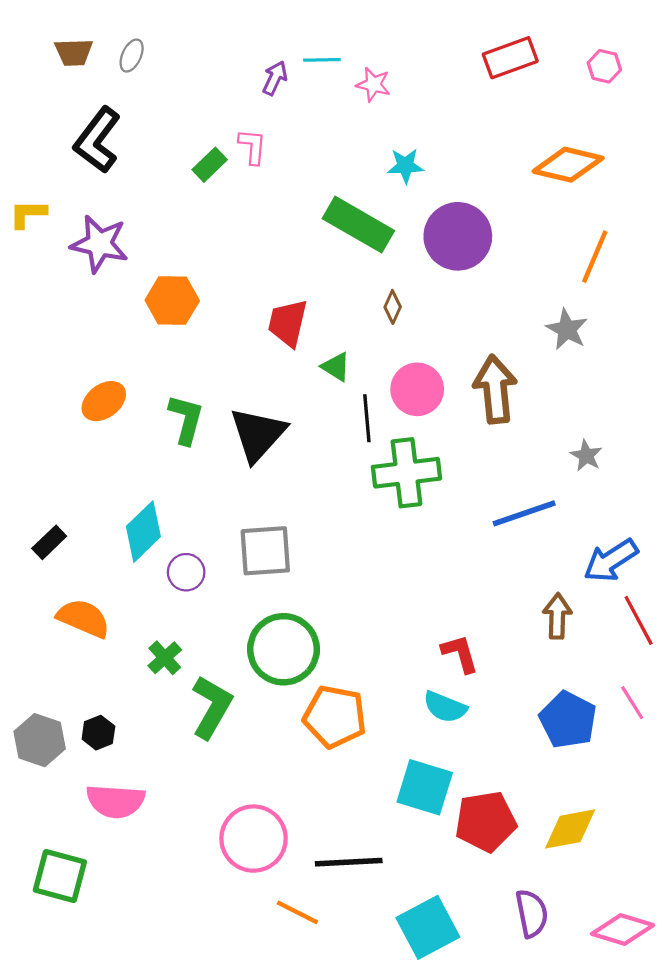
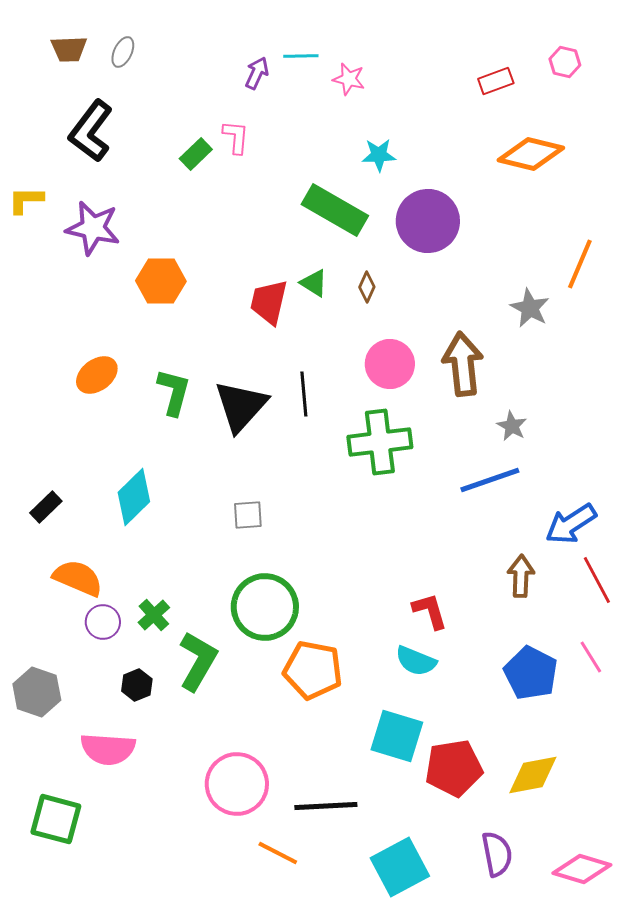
red rectangle: (510, 58) -> (496, 81), moved, size x0.7
orange line: (595, 257) -> (580, 264), moved
green triangle: (336, 367) -> (314, 283), moved
black line: (367, 418) -> (304, 394), moved
gray star: (586, 456) -> (512, 426), moved
gray square: (265, 551) -> (248, 515), size x0.6
purple circle: (186, 572) -> (103, 622), moved
black hexagon: (98, 733) -> (137, 685), moved

